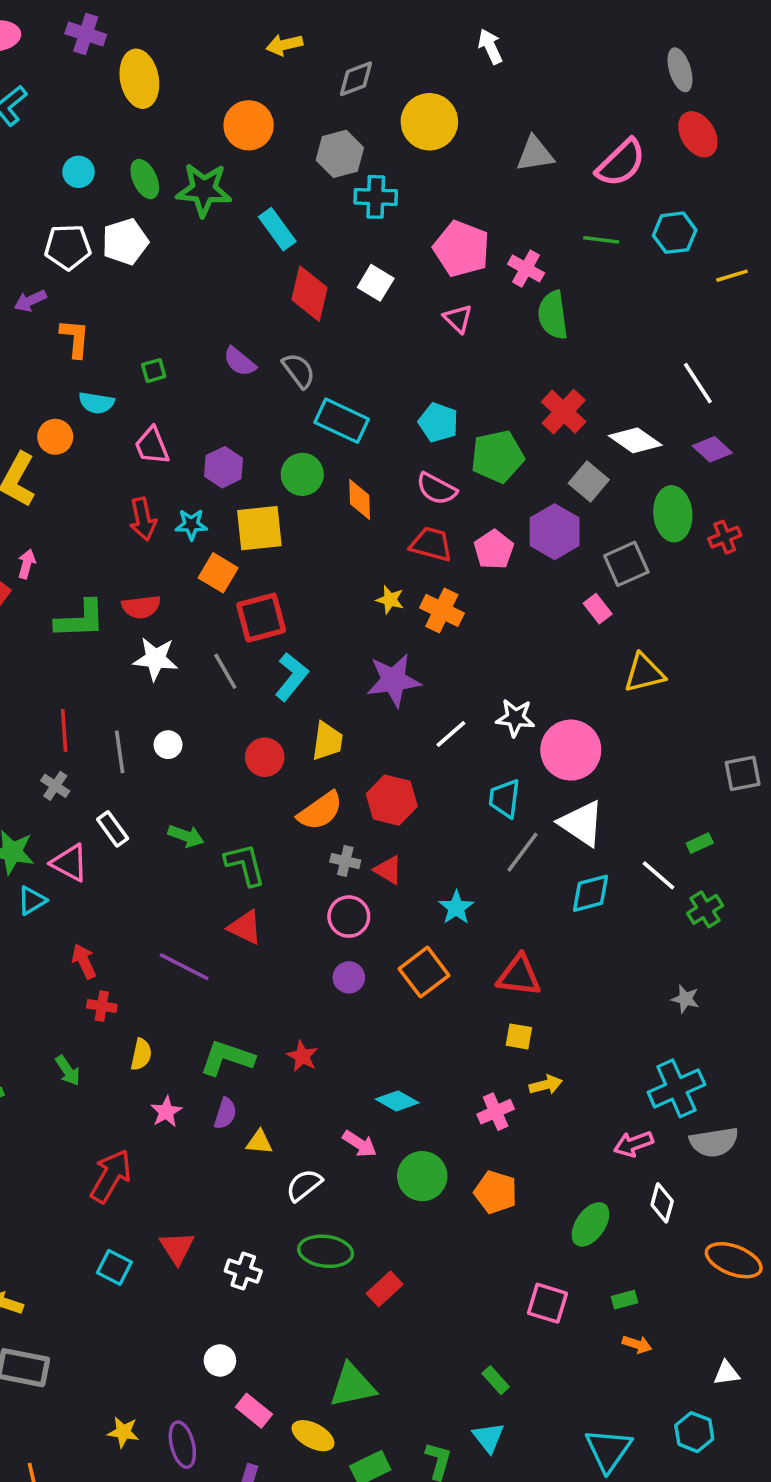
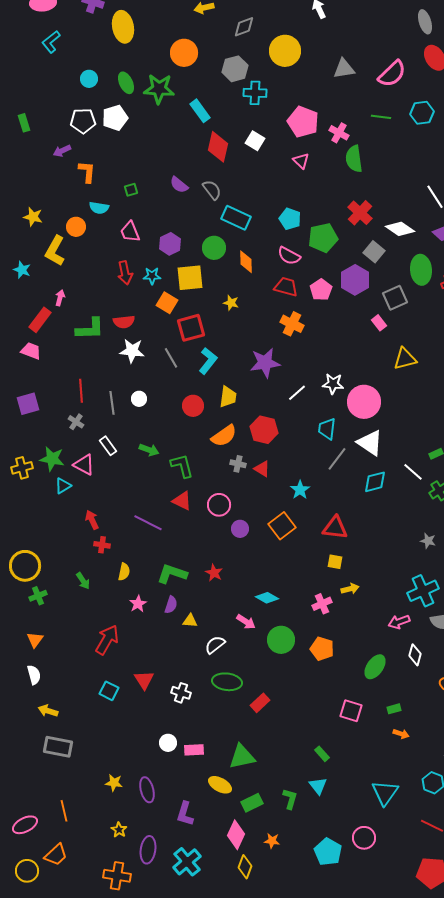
yellow star: (390, 600) -> (231, 303), moved
pink circle: (349, 917) -> (219, 505), moved
pink rectangle: (254, 1411) -> (194, 750), moved, turned -42

